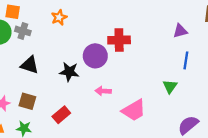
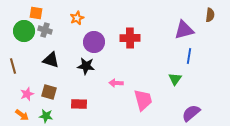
purple triangle: (180, 31) -> (184, 30), size x1.5
purple circle: (95, 56) -> (94, 42), moved
pink trapezoid: (134, 110) -> (143, 100), turned -75
red rectangle: (61, 115) -> (79, 104), turned 42

